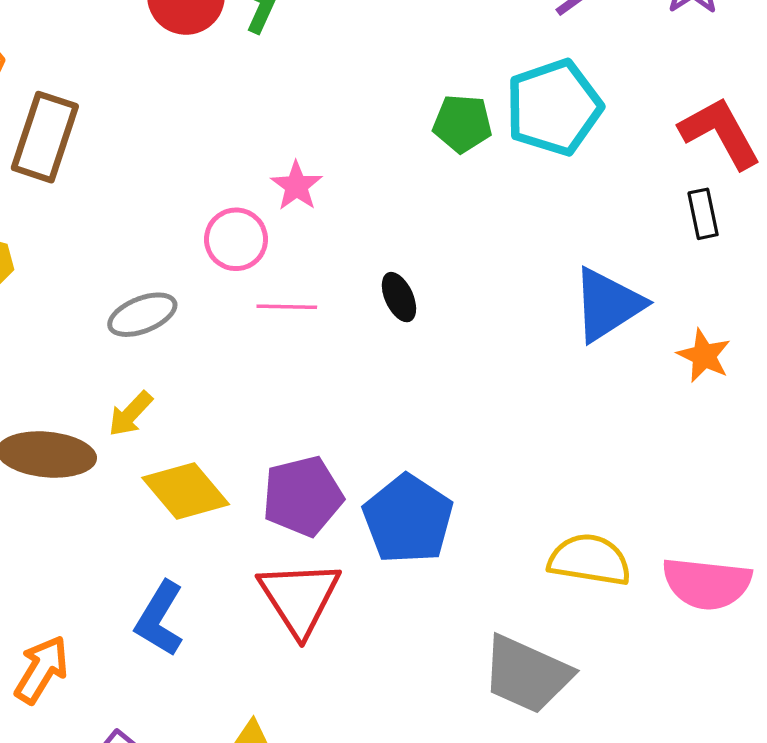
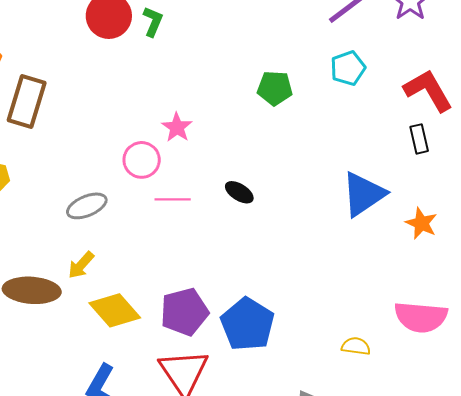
cyan pentagon: (554, 107) -> (348, 68), moved, size x0.6
black ellipse: (399, 297) -> (239, 192), turned -32
yellow semicircle: (590, 560) -> (356, 346), size x0.6
pink semicircle: (707, 583) -> (421, 317), moved

